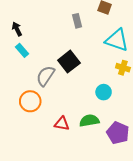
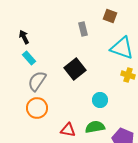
gray semicircle: (45, 76) -> (37, 81), moved
cyan circle: (104, 92) -> (100, 100), moved

